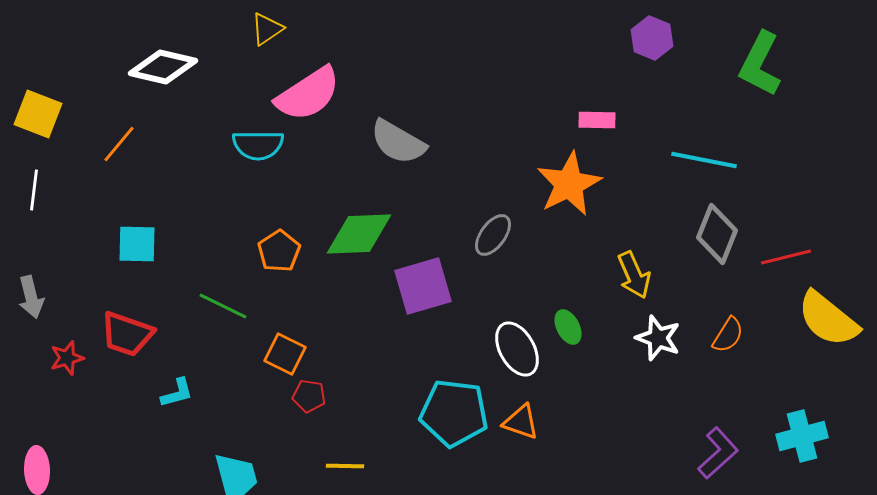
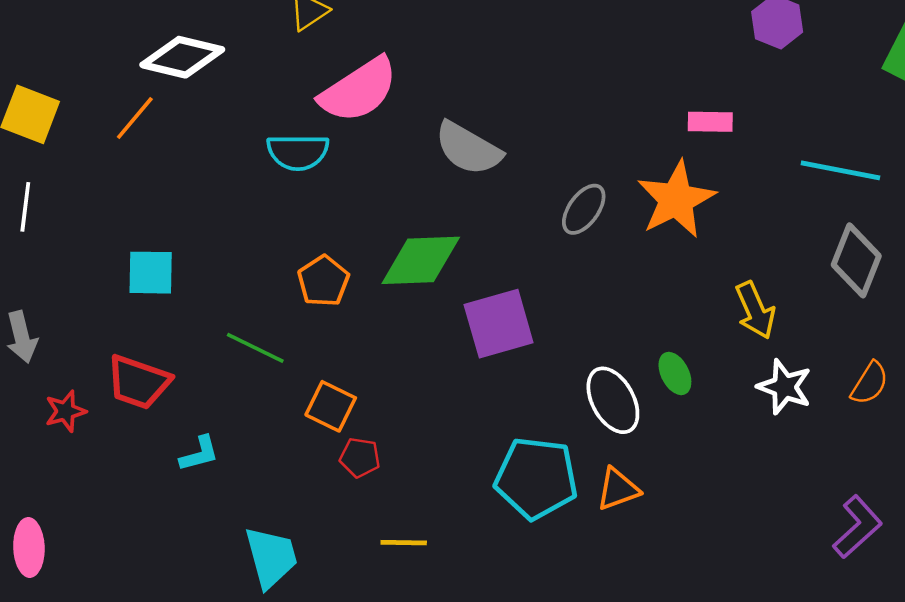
orange line: (119, 144) -> (135, 118), moved
gray ellipse: (493, 235) -> (584, 209), moved
orange triangle: (521, 422) -> (618, 489), turned -39

